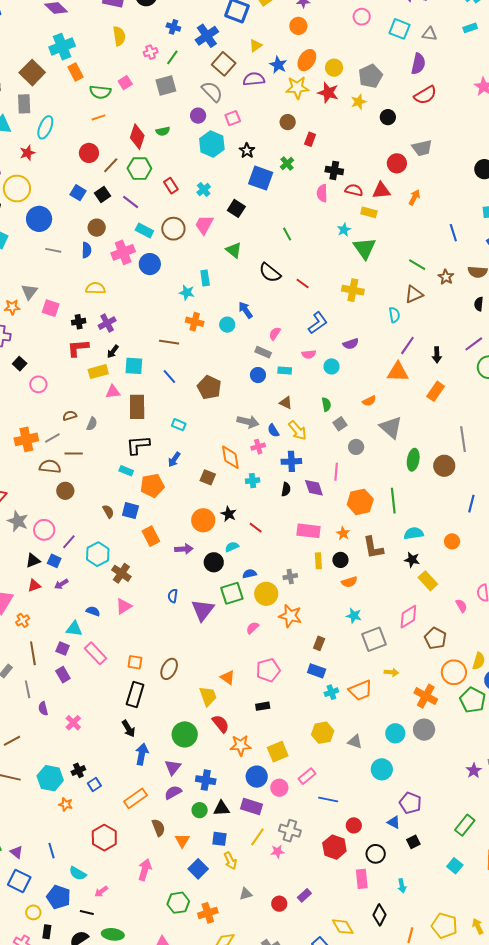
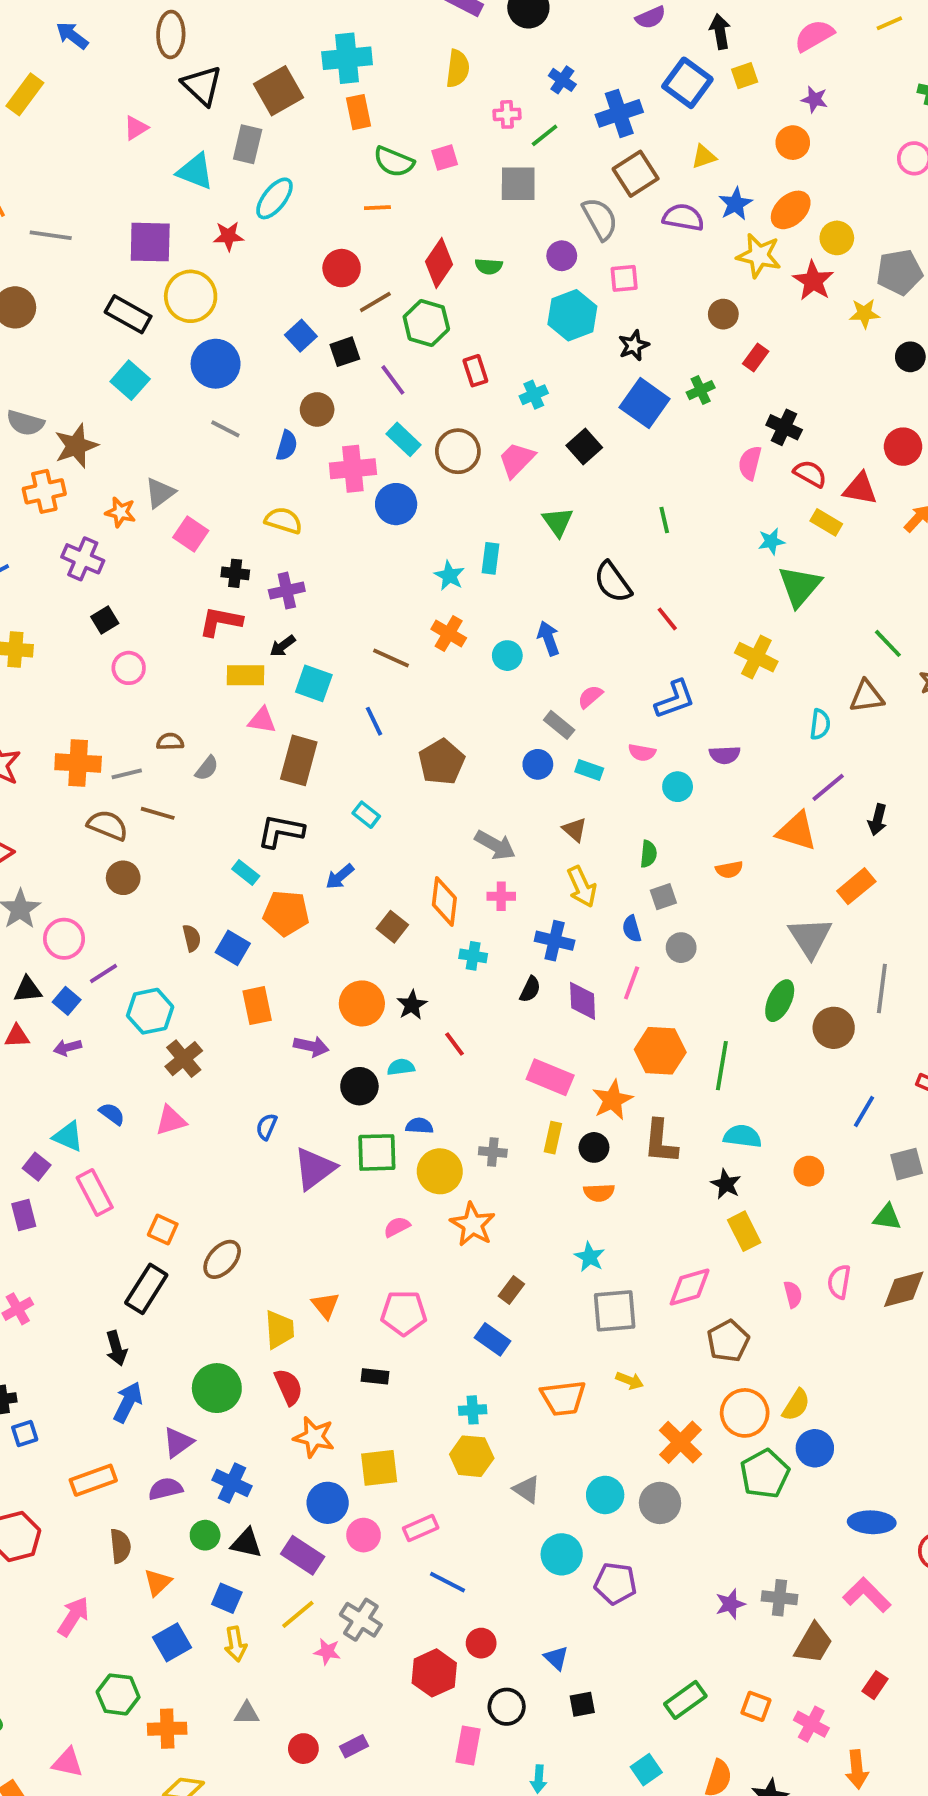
gray triangle: (391, 427) -> (810, 937), moved
blue semicircle: (273, 431) -> (632, 929), moved
orange star: (343, 533) -> (613, 1100), size x1.5
cyan cross: (331, 692) -> (473, 1410), moved
purple pentagon: (410, 803) -> (615, 1583), moved, turned -30

